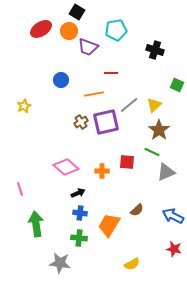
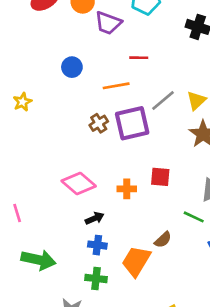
green line: (152, 152) -> (194, 217), moved
brown semicircle: (137, 210) -> (163, 240), moved
green arrow: (36, 224) -> (38, 260), turned 110

